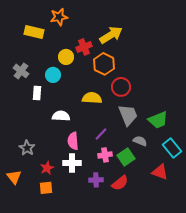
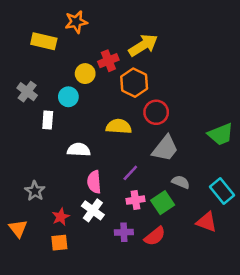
gray trapezoid: (128, 115) -> (165, 148), turned 60
green trapezoid: (158, 120) -> (221, 134), moved
white cross: (72, 163) -> (93, 210), turned 36

